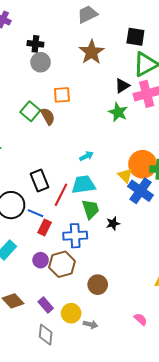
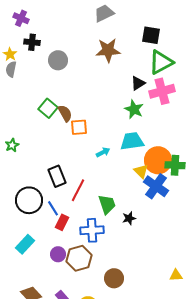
black cross: (35, 44) -> (32, 42), moved
brown star: (92, 52) -> (108, 50), turned 30
orange square: (62, 95) -> (79, 127), moved
cyan trapezoid: (83, 185) -> (132, 141), moved
blue line: (35, 213) -> (53, 208), turned 35

